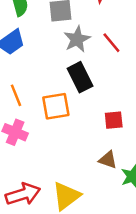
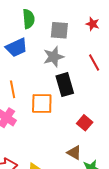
gray star: (77, 39) -> (54, 57), moved
red square: (114, 120) -> (85, 123), turned 35

